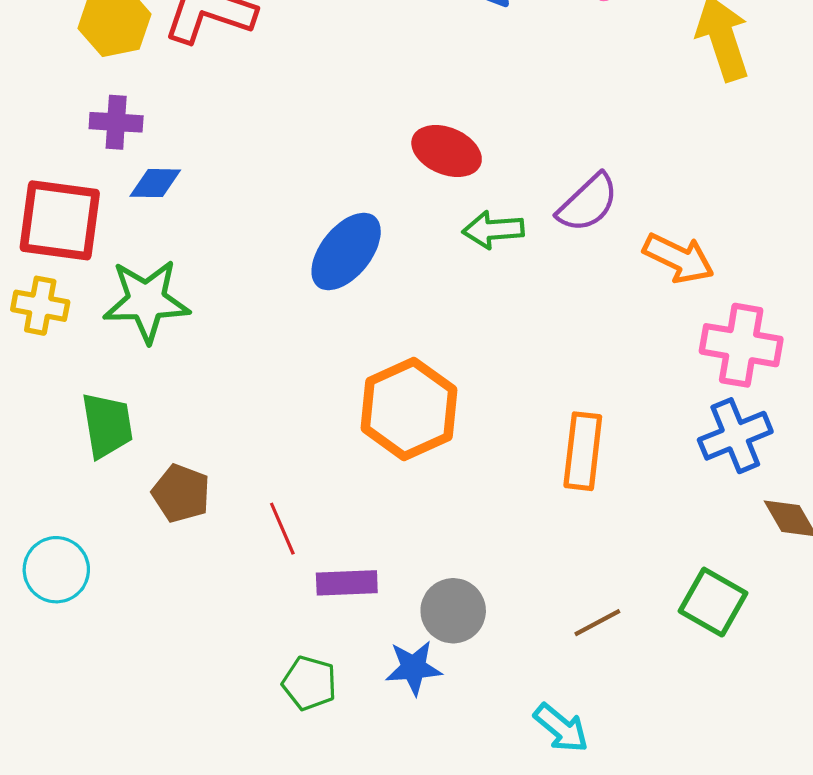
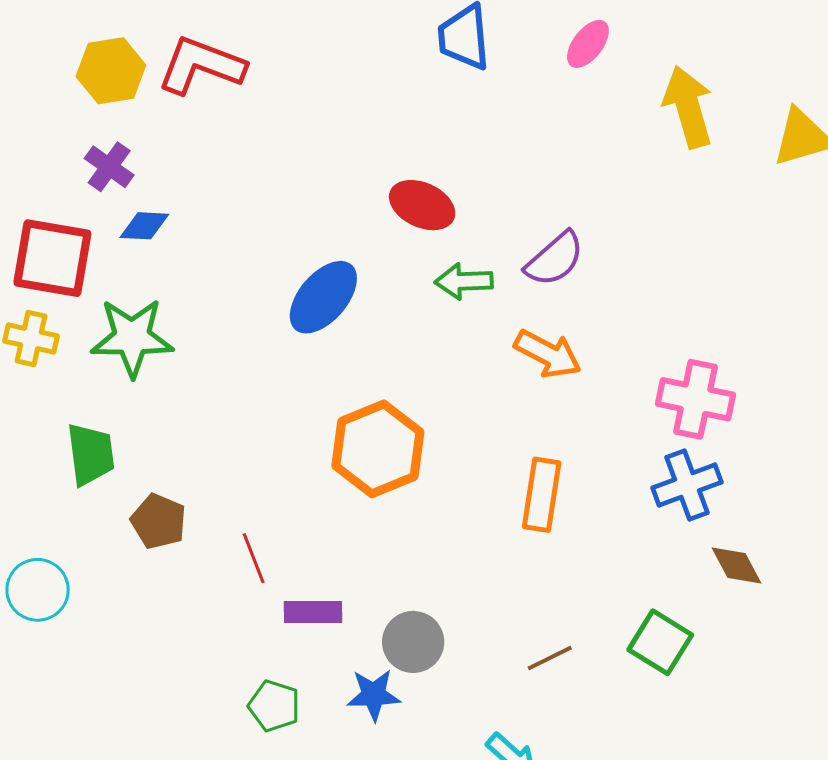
purple cross: (116, 122) -> (109, 167), turned 30
orange arrow: (679, 258) -> (548, 354), moved

